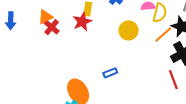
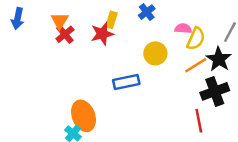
orange triangle: (45, 17) -> (60, 21), turned -42
blue rectangle: (110, 73) -> (126, 82), moved, size x1.5

